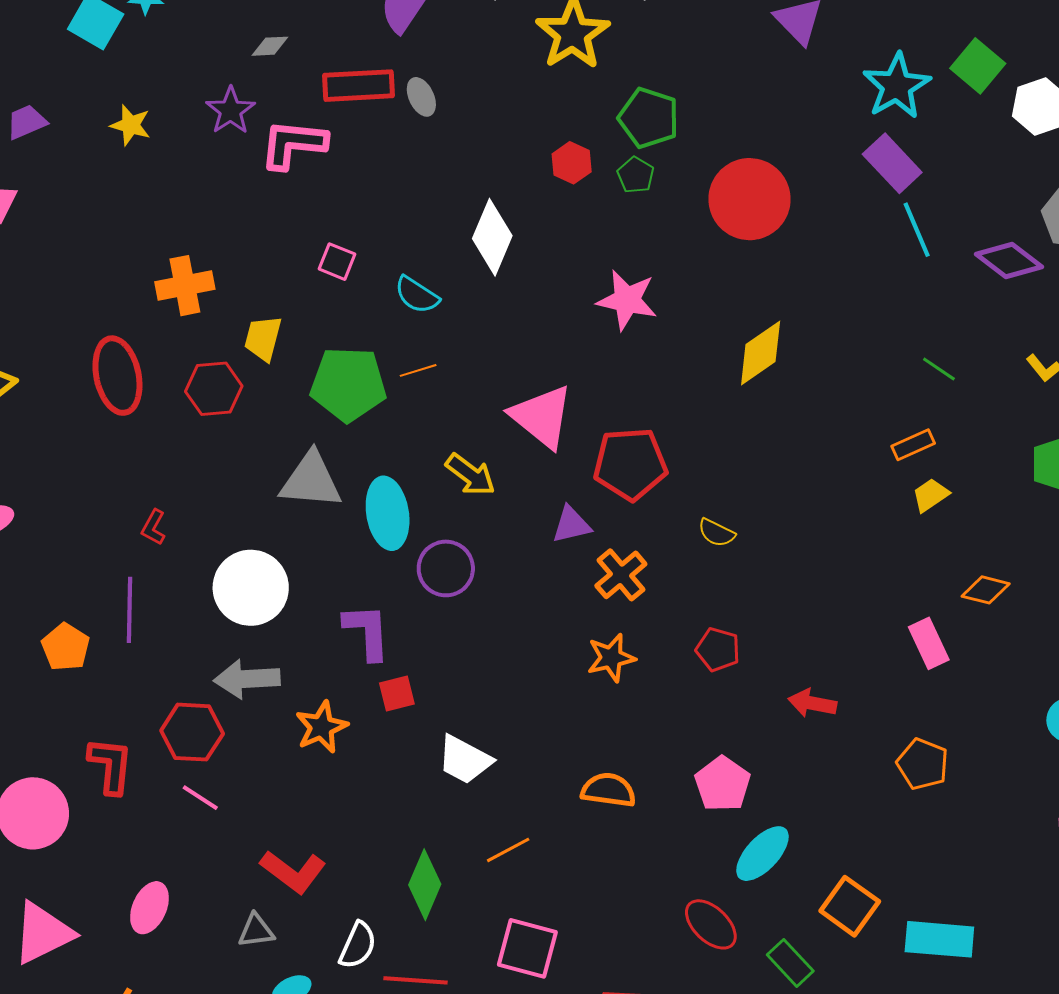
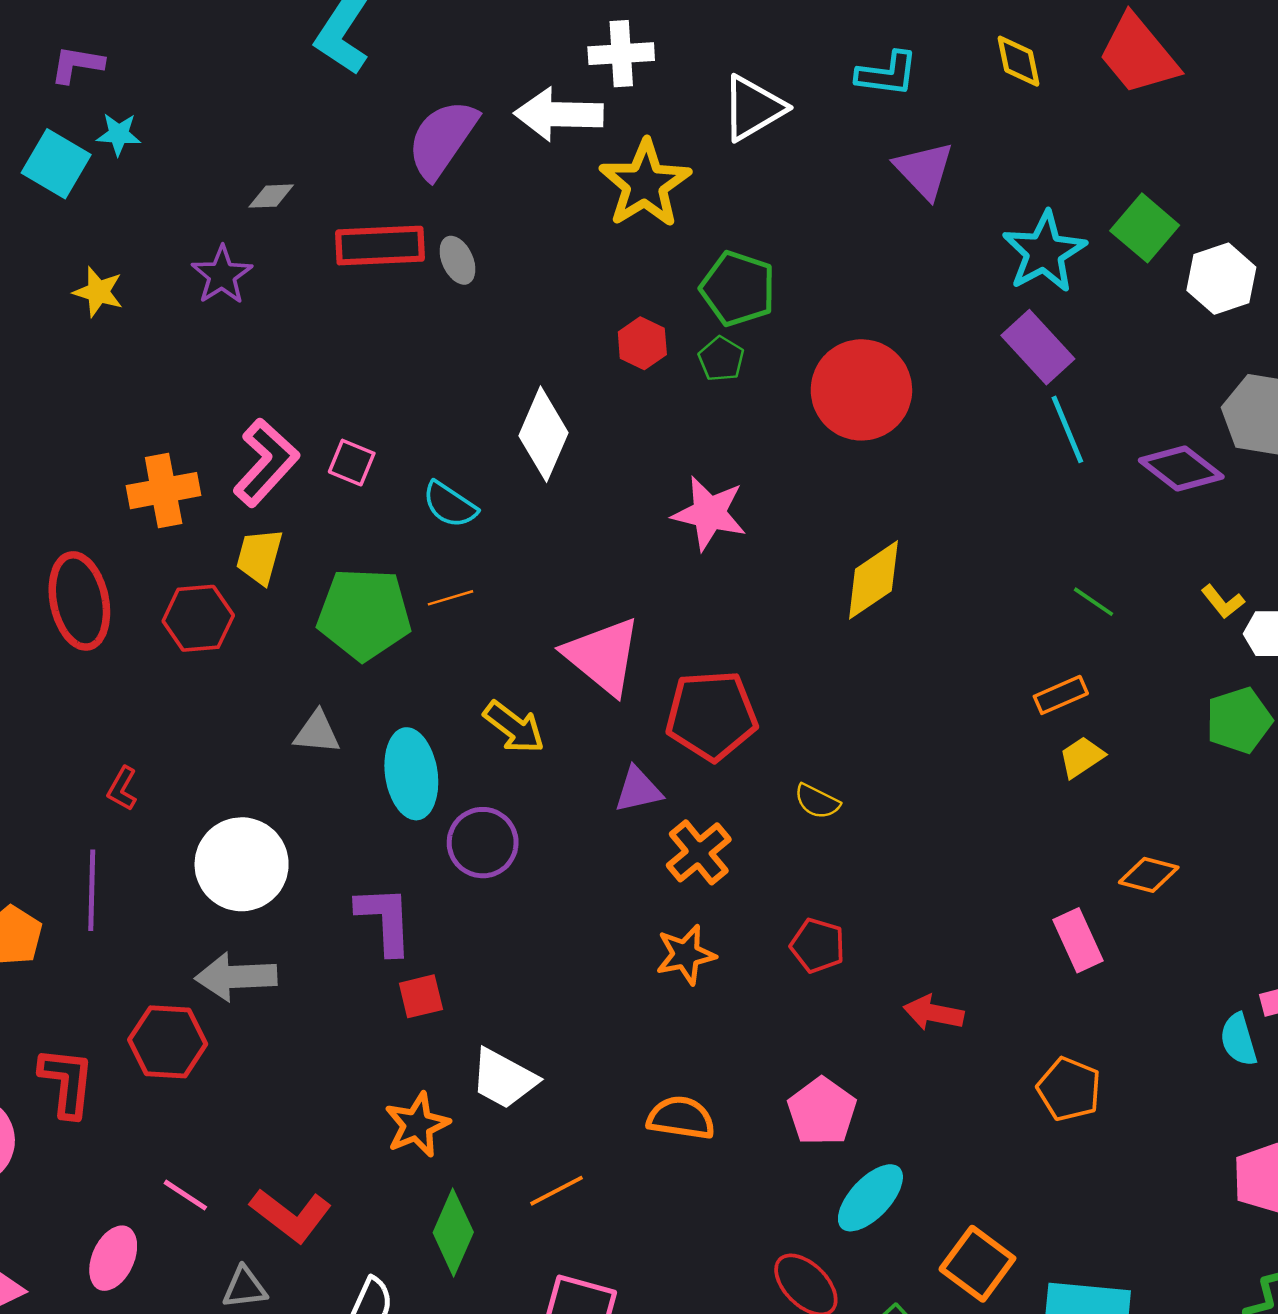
pink L-shape: (293, 144) -> (266, 463), moved, turned 126
gray triangle: (311, 480) -> (317, 733), size x0.6
orange star: (321, 727) -> (417, 1125), moved
pink line: (200, 798) -> (185, 1195), moved

